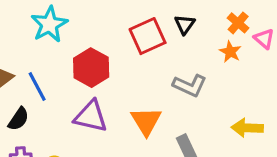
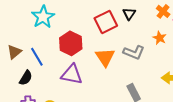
orange star: (230, 52) -> (160, 38), moved
orange triangle: (146, 121) -> (105, 57), moved

